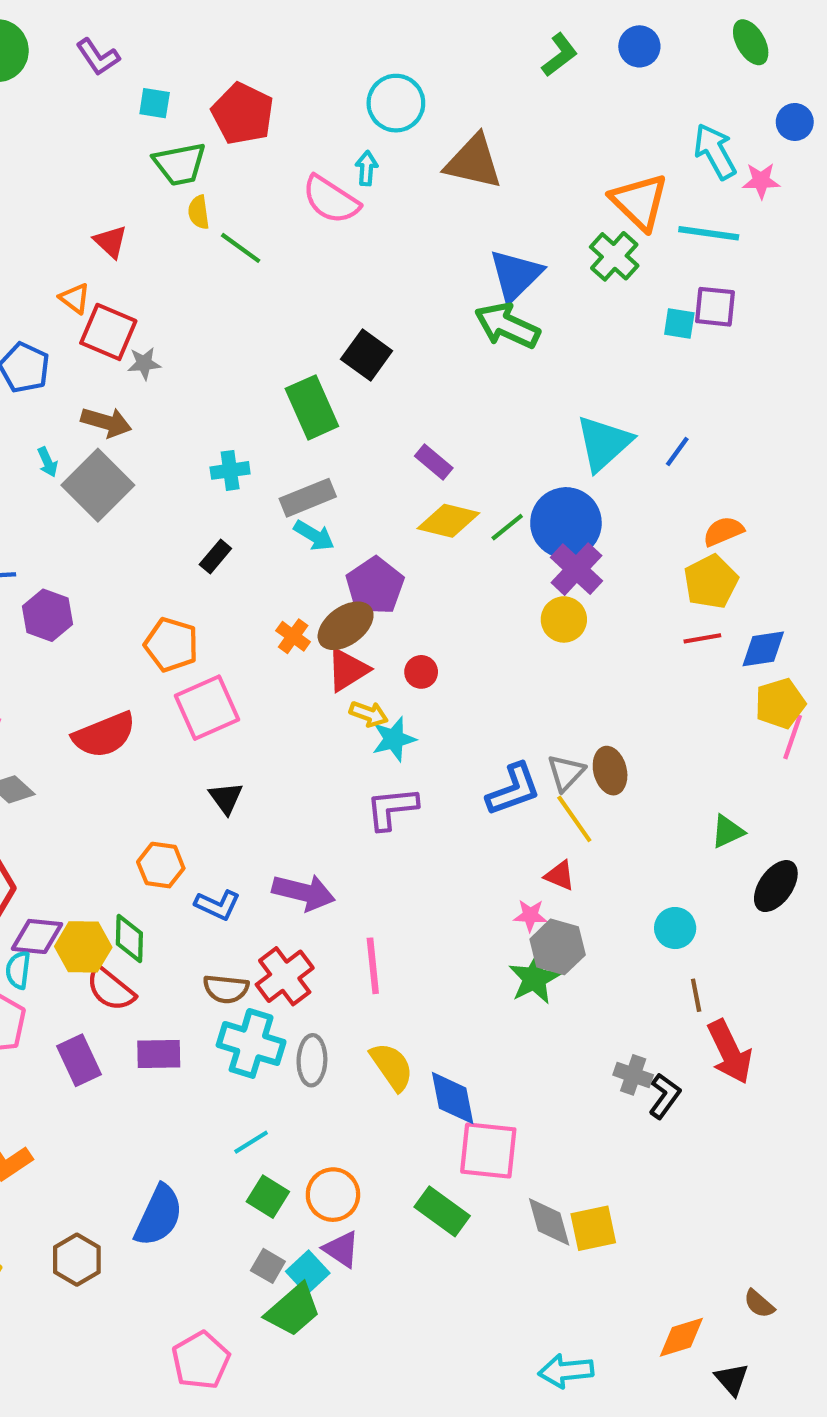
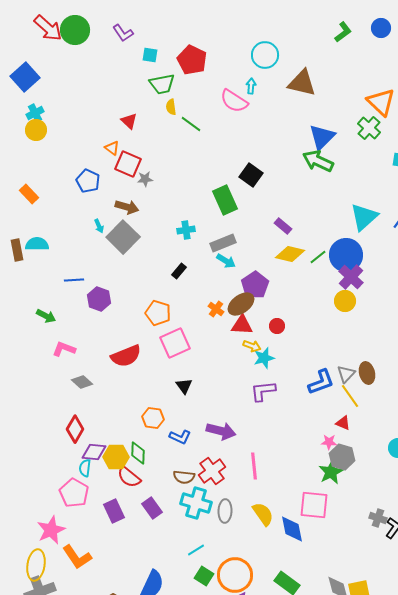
red triangle: (348, 670) -> (242, 325), turned 35
purple rectangle: (159, 1054) -> (152, 508), turned 55
pink square: (488, 1151) -> (314, 505), moved
orange circle: (333, 1195) -> (235, 575), size x1.4

